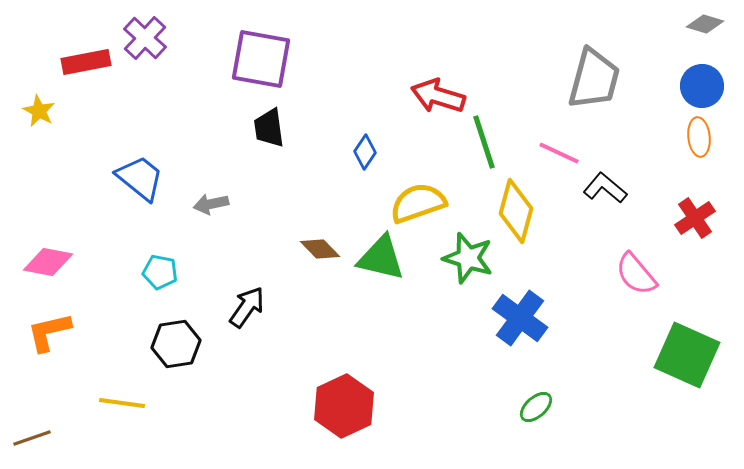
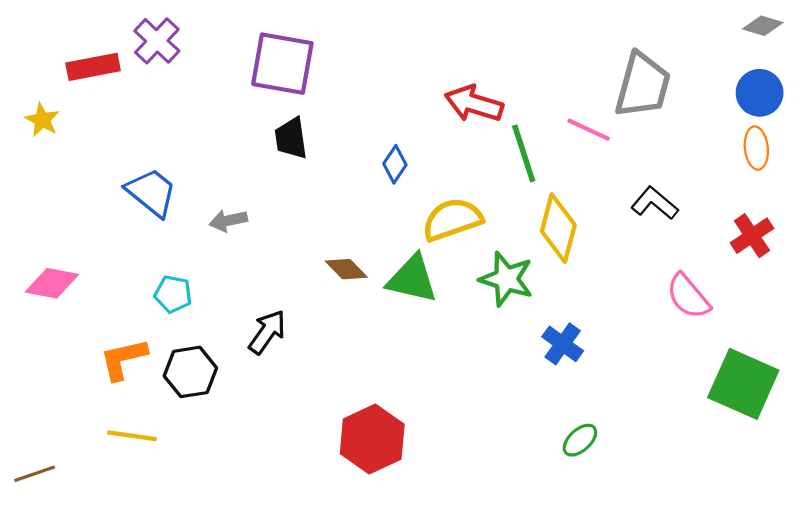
pink line: (559, 153) -> (589, 130), moved
blue cross: (520, 318) -> (563, 344), size x0.7
orange L-shape: (49, 332) -> (123, 359), moved

